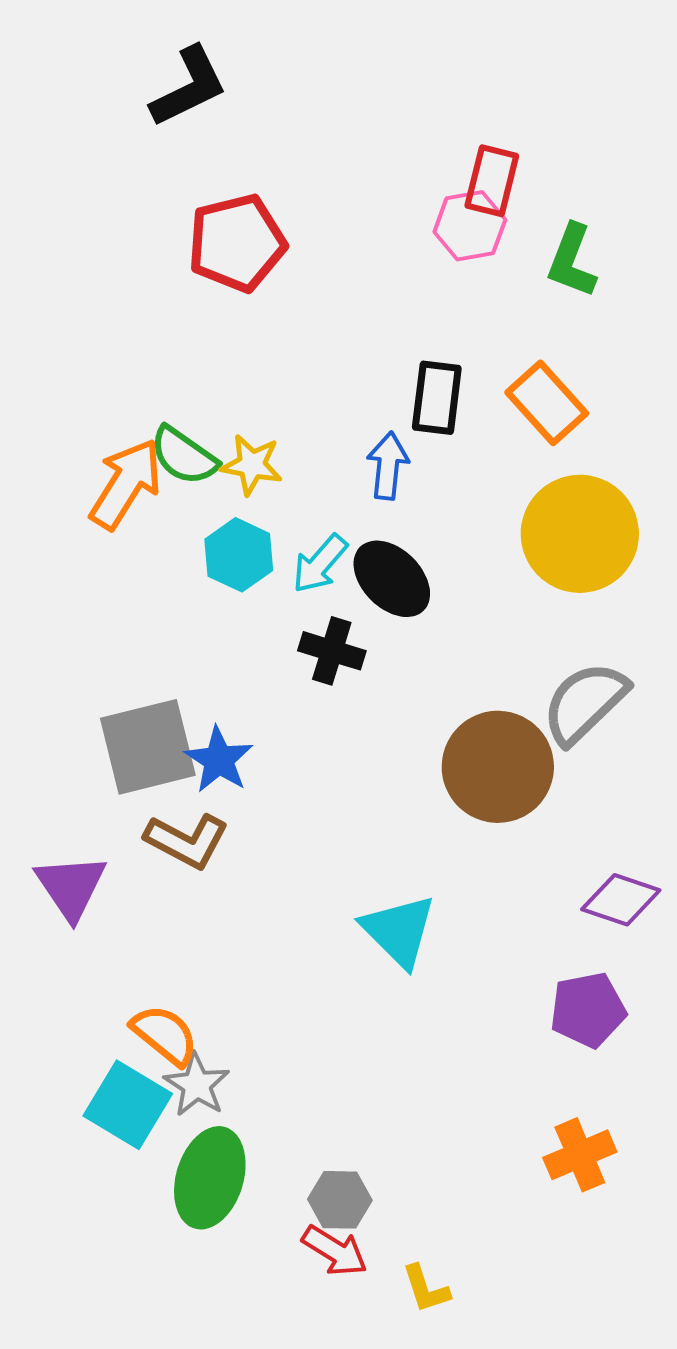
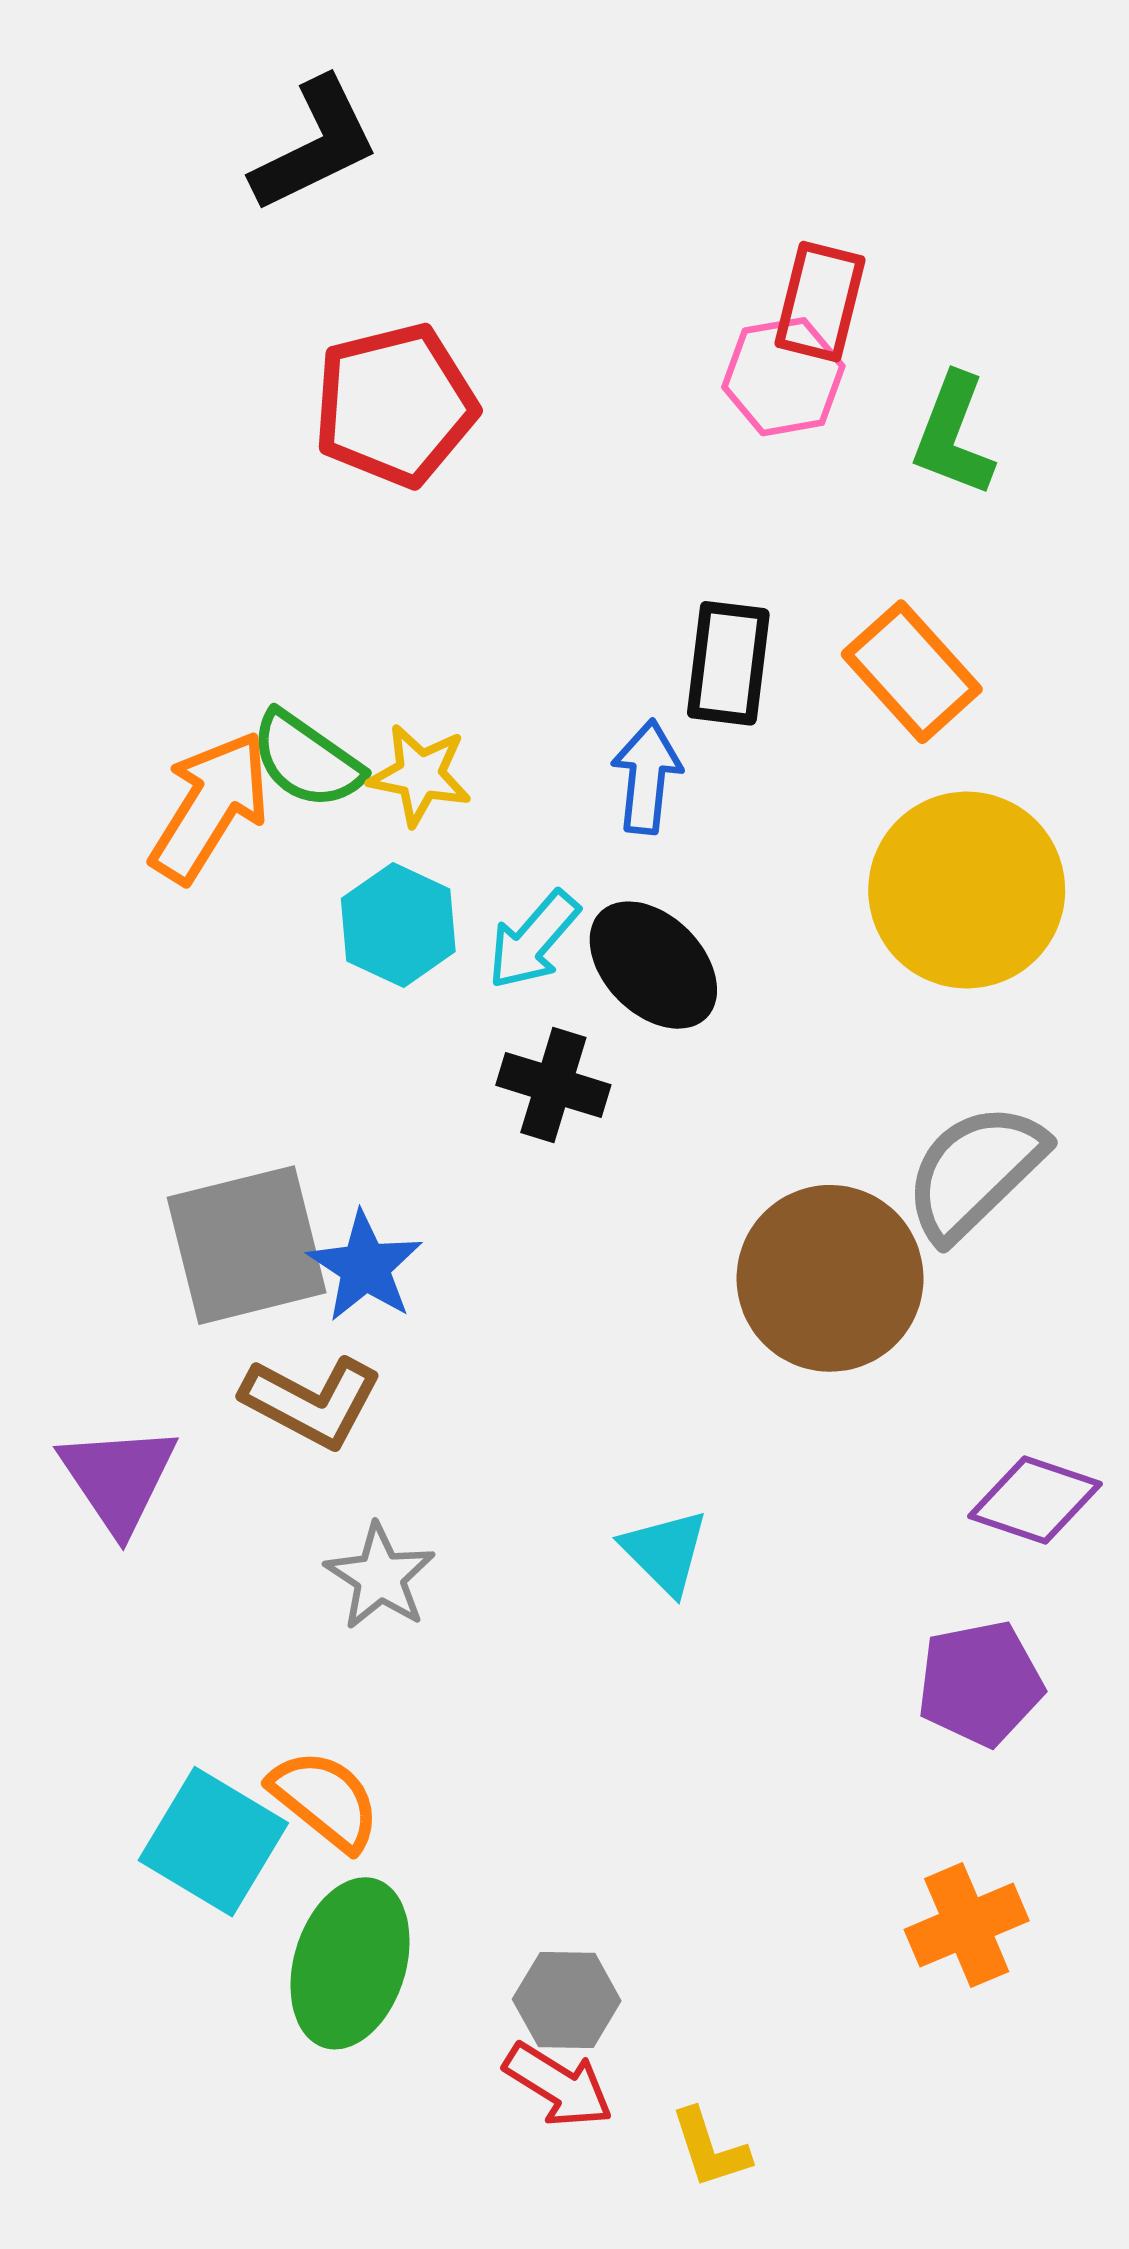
cyan triangle: (399, 931) -> (665, 1552), size x0.7
orange semicircle: (165, 1035) -> (325, 1800), moved
gray star: (197, 1085) -> (380, 1577), moved

